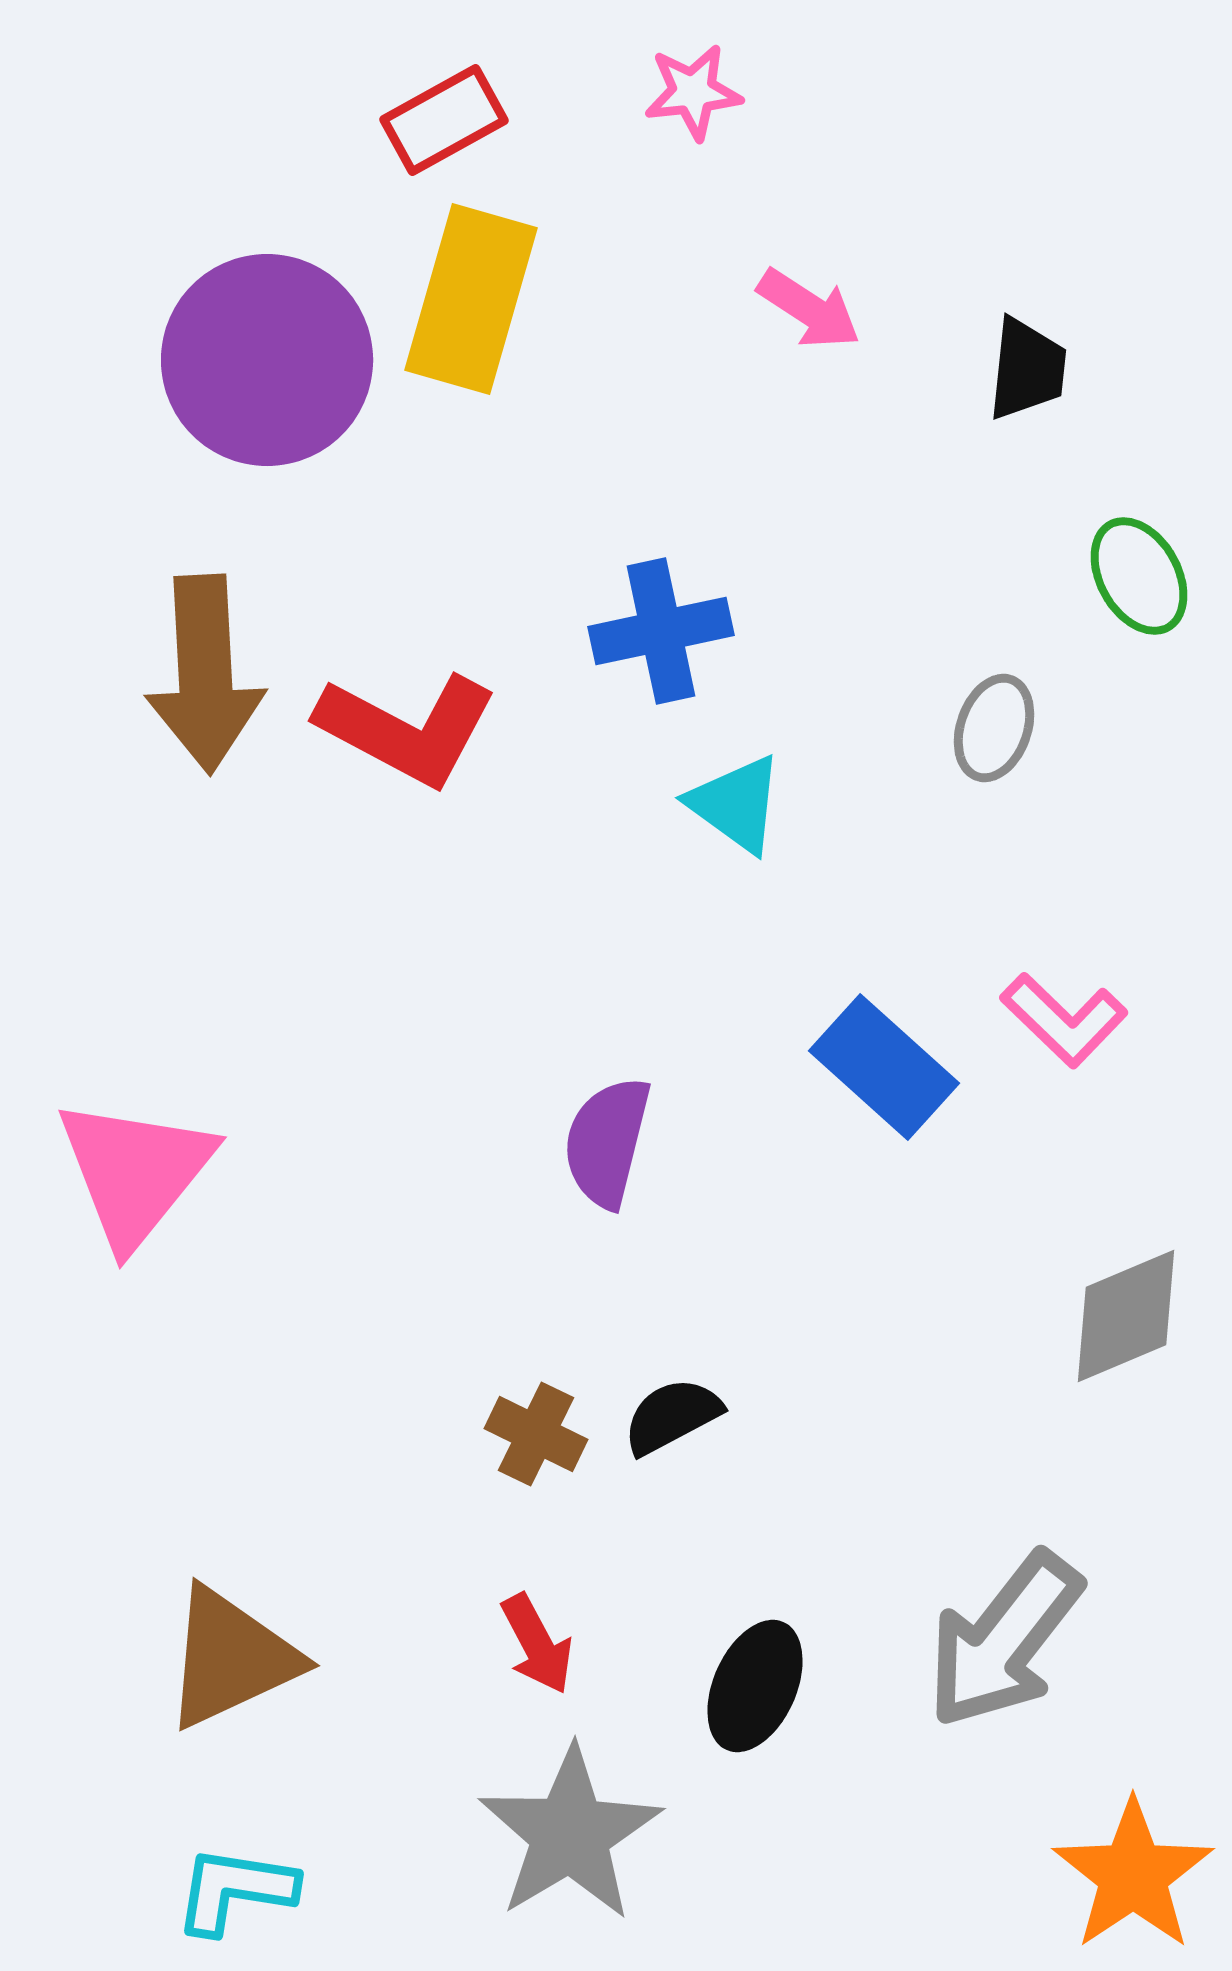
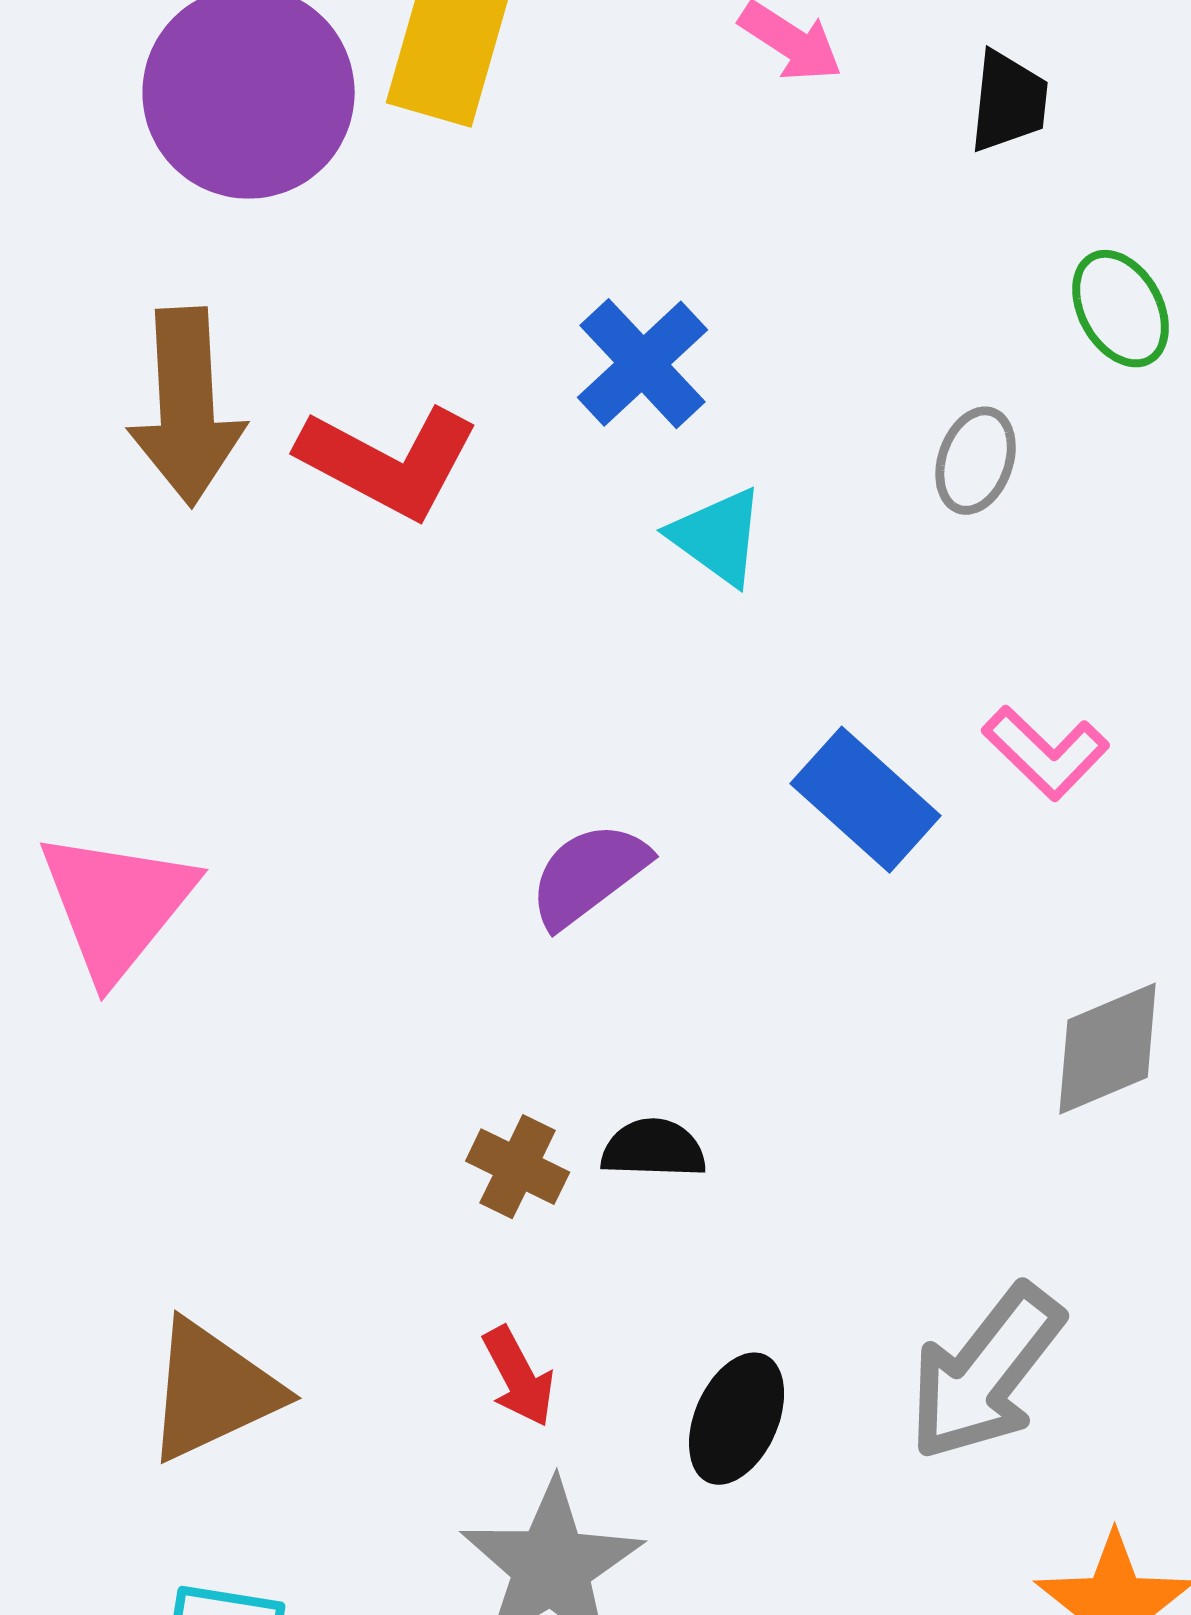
blue cross: (661, 631) -> (643, 364), turned -31
purple semicircle: (607, 1142) -> (589, 875), turned 39
black semicircle: (672, 1416) -> (654, 1149), turned 30

